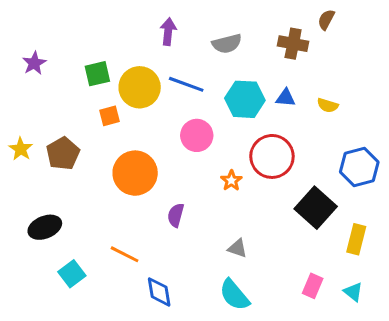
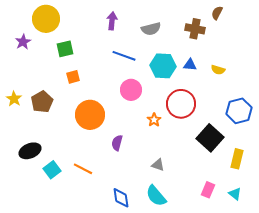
yellow circle: (140, 87) -> (46, 19), moved
cyan square: (72, 274) -> (52, 170), moved
blue diamond: (159, 292) -> (121, 198), moved

